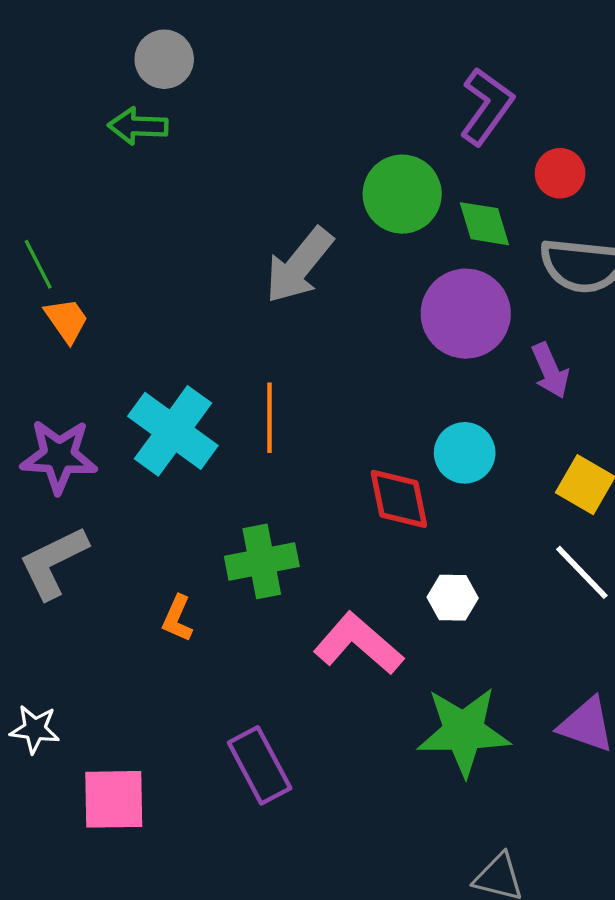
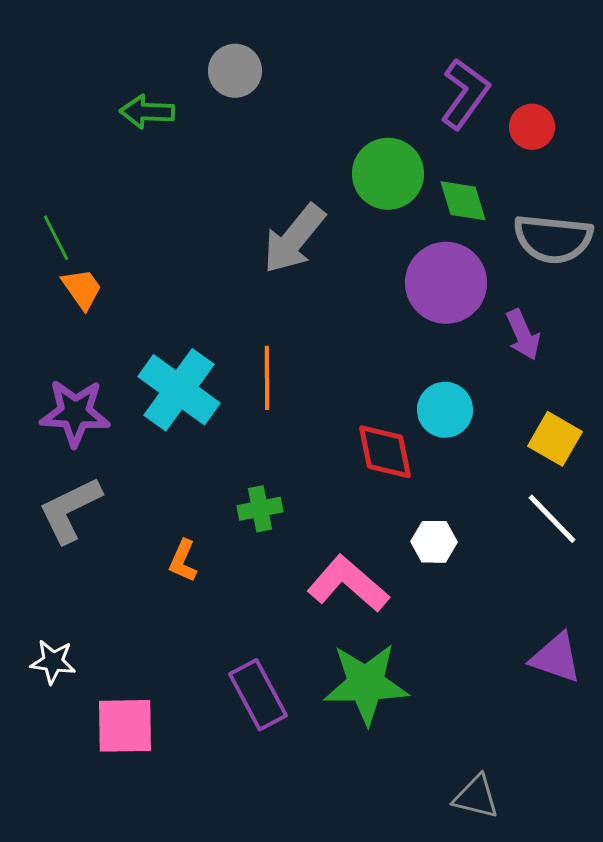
gray circle: (164, 59) -> (235, 71), moved
red circle: (560, 173) -> (532, 127), moved
green cross: (262, 561) -> (260, 509), size x0.7
green star: (464, 731) -> (366, 684), moved

